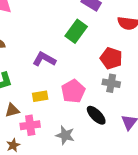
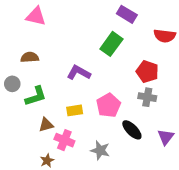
pink cross: (30, 125) -> (64, 140), turned 30

